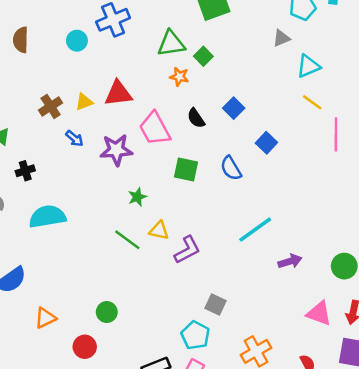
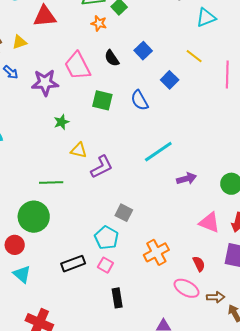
red triangle: (118, 93) -> (45, 16), moved
yellow line: (312, 102) -> (194, 56), moved
green line: (127, 240) -> (51, 183), moved, turned -40
green circle: (107, 312) -> (34, 217), size x1.8

